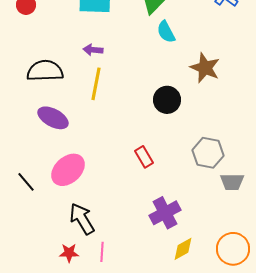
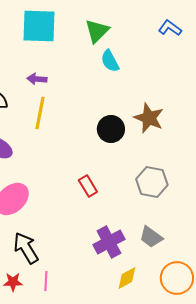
brown star: (205, 68) -> (149, 118), moved
gray trapezoid: (232, 182) -> (151, 237), moved, turned 35

